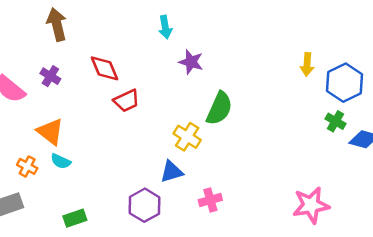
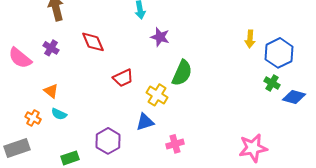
red trapezoid: (126, 101) -> (123, 78), moved
orange triangle: (50, 132) -> (51, 91), size x0.7
purple hexagon: (145, 205) -> (108, 141), moved

